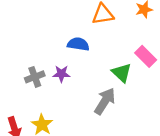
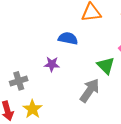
gray cross: (35, 77) -> (19, 81), moved

